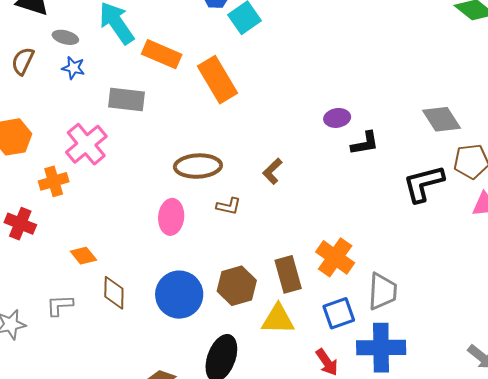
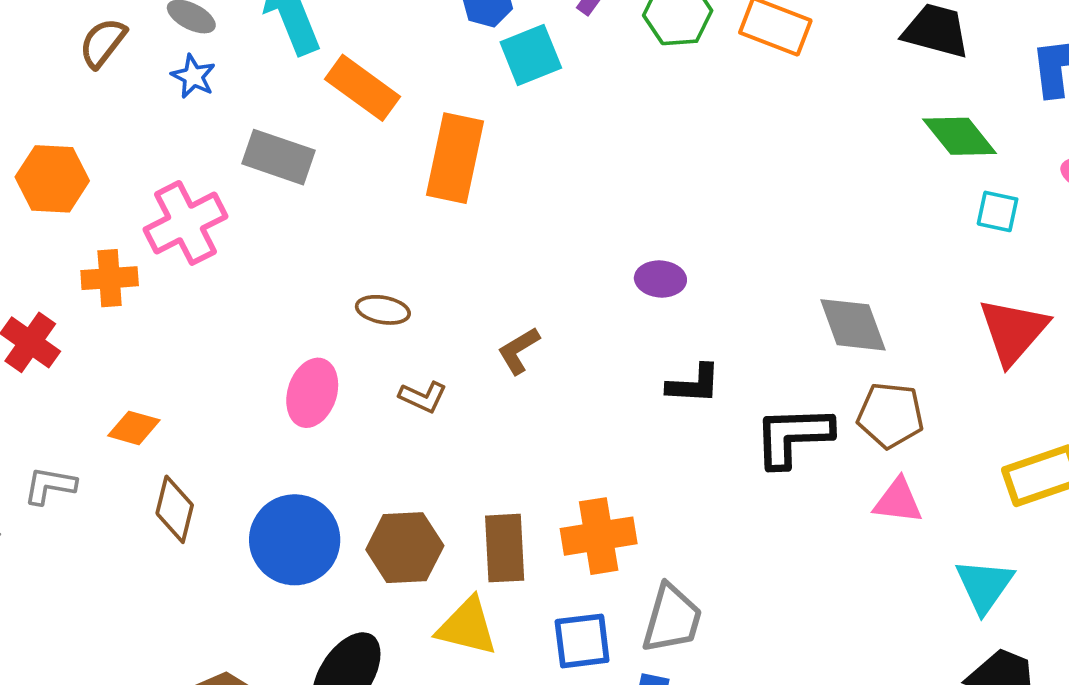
orange rectangle: (217, 80) -> (455, 158), turned 30
black L-shape: (365, 143) -> (694, 384), moved
brown ellipse: (198, 166) -> (383, 310), size x0.6
orange diamond: (83, 256) -> (134, 428), turned -48
orange cross: (335, 257) -> (599, 536), turned 33
gray L-shape: (60, 305) -> (50, 486), moved

